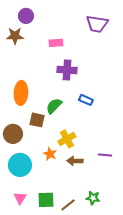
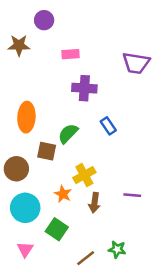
purple circle: (26, 16) -> (44, 20), moved
purple trapezoid: (97, 24) -> (136, 63), moved
blue rectangle: (86, 100) -> (108, 126), turned 32
brown arrow: (75, 161) -> (94, 203), turned -84
green square: (46, 200) -> (57, 229), moved, turned 36

